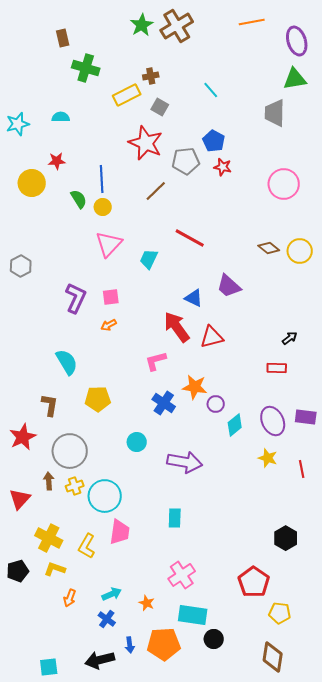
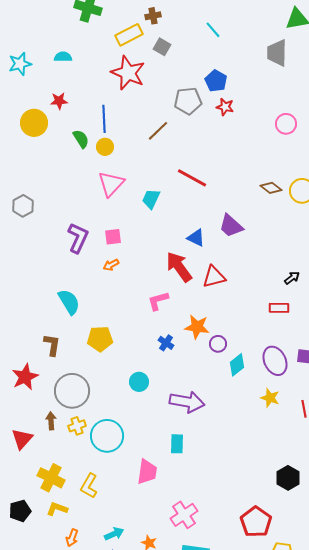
red star: (146, 143) -> (128, 73), moved
pink circle: (284, 184) -> (286, 124), size x0.7
blue cross: (164, 403) -> (166, 343), size x0.7
cyan rectangle: (175, 518) -> (177, 444), moved
pink trapezoid: (120, 532) -> (147, 472), moved

